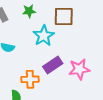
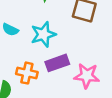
cyan star: (44, 36) -> (43, 34), moved

